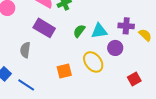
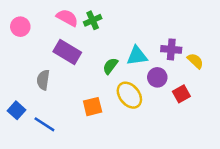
green semicircle: (79, 31) -> (110, 66), moved
red square: (134, 79) -> (181, 94), moved

